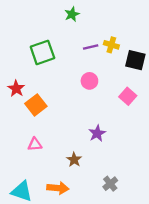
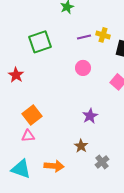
orange square: (36, 105) -> (32, 115), moved
pink triangle: (35, 144) -> (28, 136), moved
brown star: (74, 160) -> (81, 146), moved

